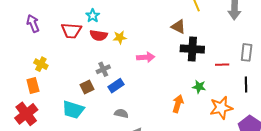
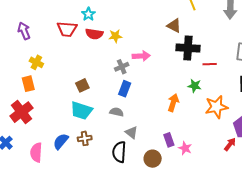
purple arrow: (33, 23) -> (24, 31), moved
red line: (222, 65) -> (210, 64), moved
gray cross: (103, 69) -> (122, 67), moved
blue rectangle: (116, 86) -> (125, 89), moved, turned -35
cyan trapezoid: (73, 110) -> (81, 111), moved

